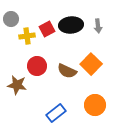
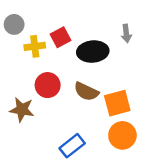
black ellipse: (71, 25) -> (93, 52), moved
orange square: (91, 64) -> (117, 103), moved, turned 30

